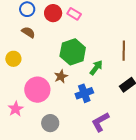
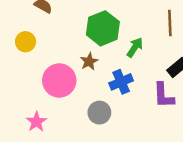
pink star: (16, 109) -> (36, 122), moved
purple L-shape: (100, 122) -> (163, 95), moved, turned -60
gray circle: (50, 123) -> (99, 113), moved

